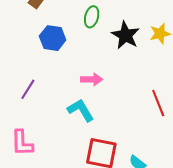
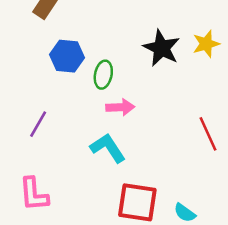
green ellipse: (92, 17) -> (103, 75), moved

